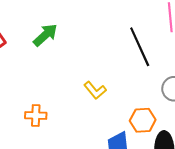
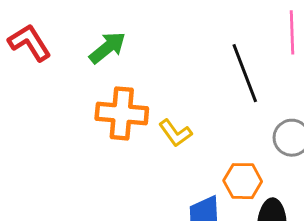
orange cross: (36, 115) -> (122, 113), moved, size x1.6

